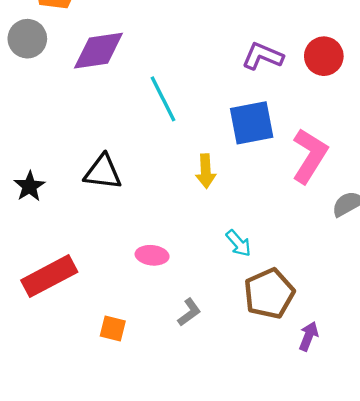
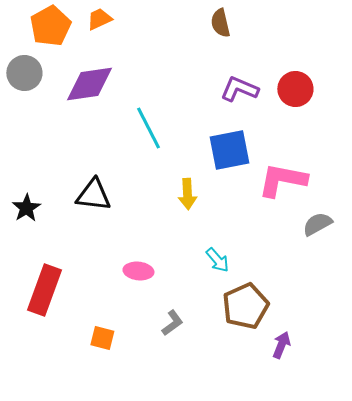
pink L-shape: (310, 156) -> (282, 180), turned -111
red rectangle: (49, 276) -> (44, 290), turned -42

